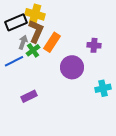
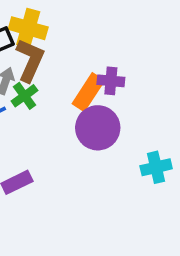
orange rectangle: (52, 42) -> (88, 92), moved
purple cross: (94, 45) -> (111, 81), moved

